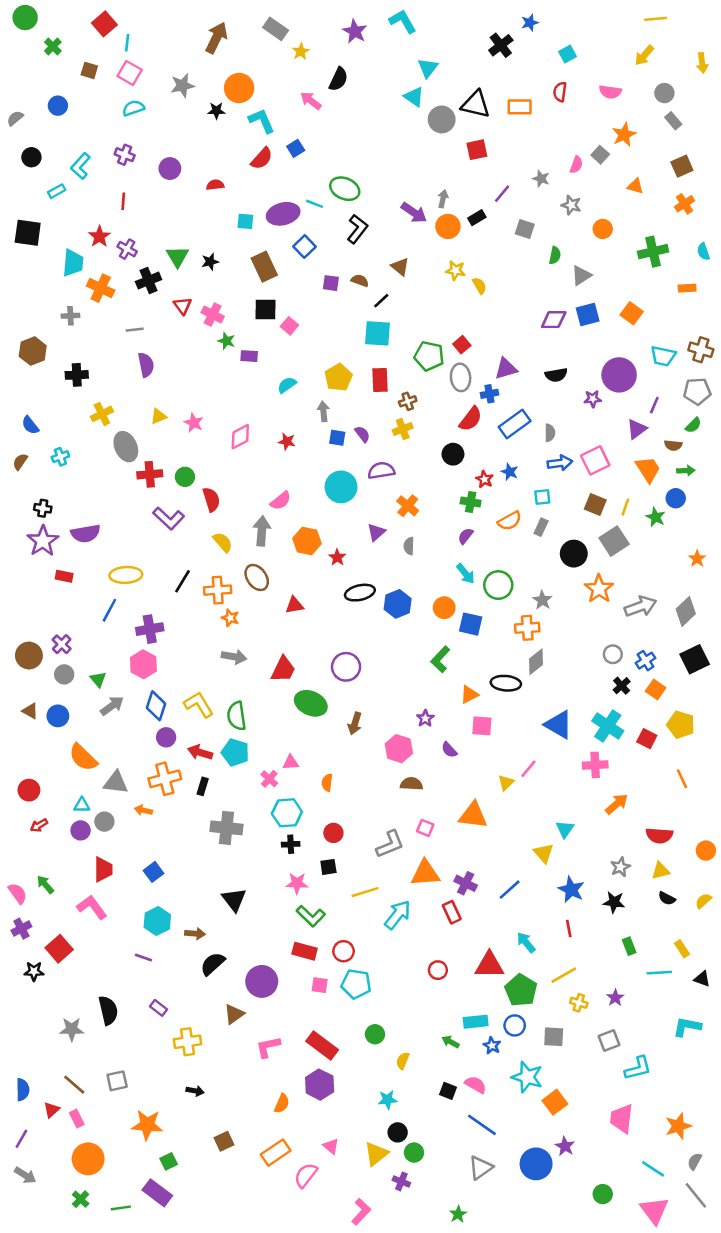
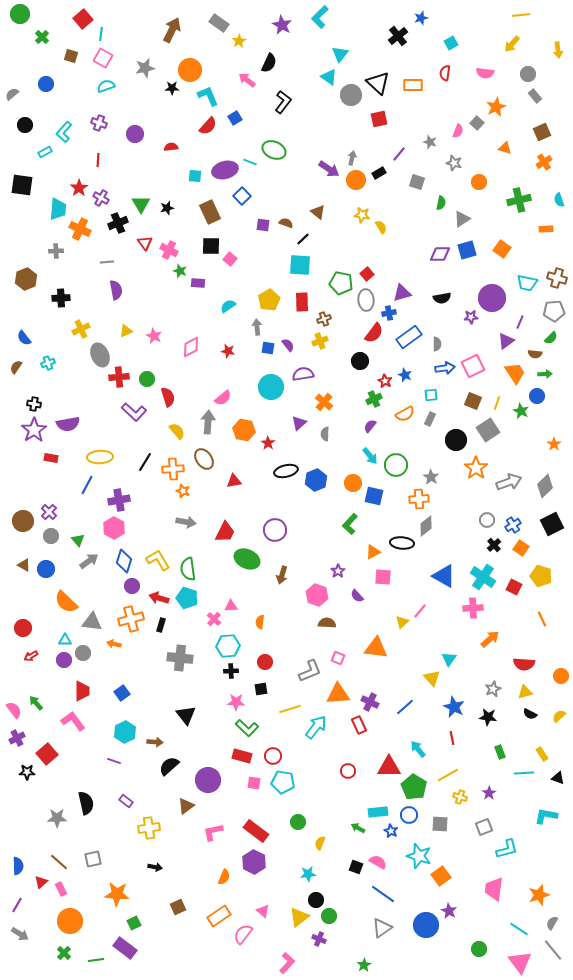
cyan L-shape: (403, 21) -> (320, 17), turned -105
black triangle: (476, 104) -> (378, 83), turned 30
black L-shape: (357, 229) -> (283, 102), moved
green cross: (471, 502) -> (374, 399), turned -35

